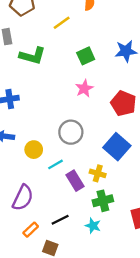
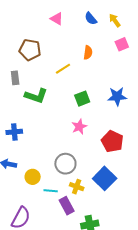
cyan line: (55, 164) -> (51, 191), turned 32
yellow cross: (98, 173) -> (77, 187), moved

